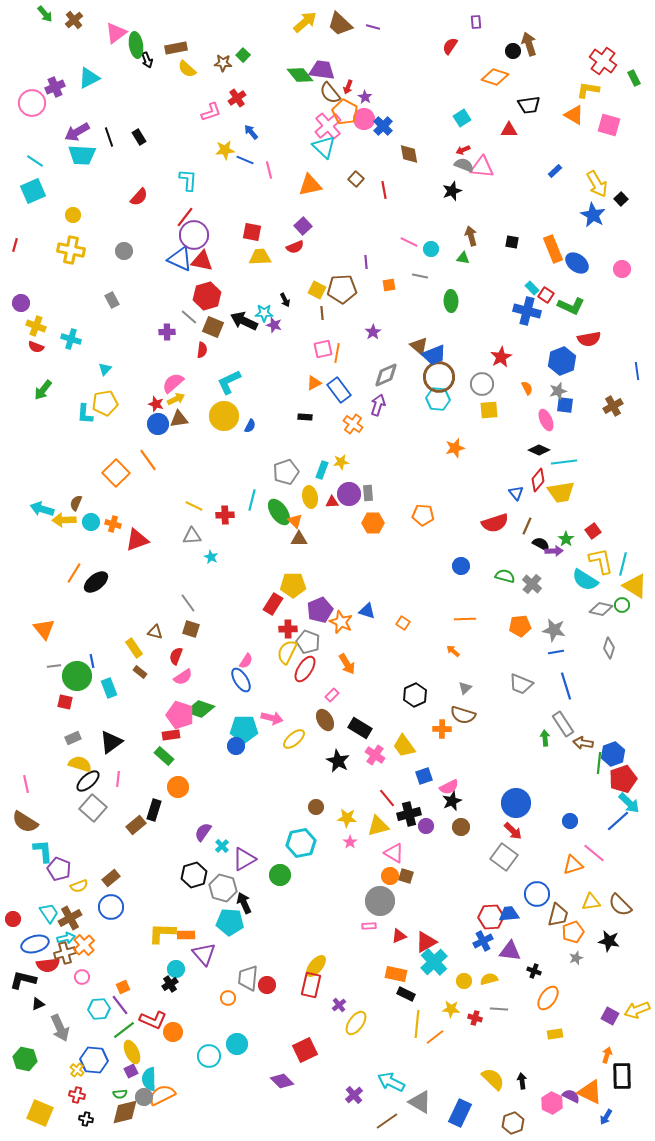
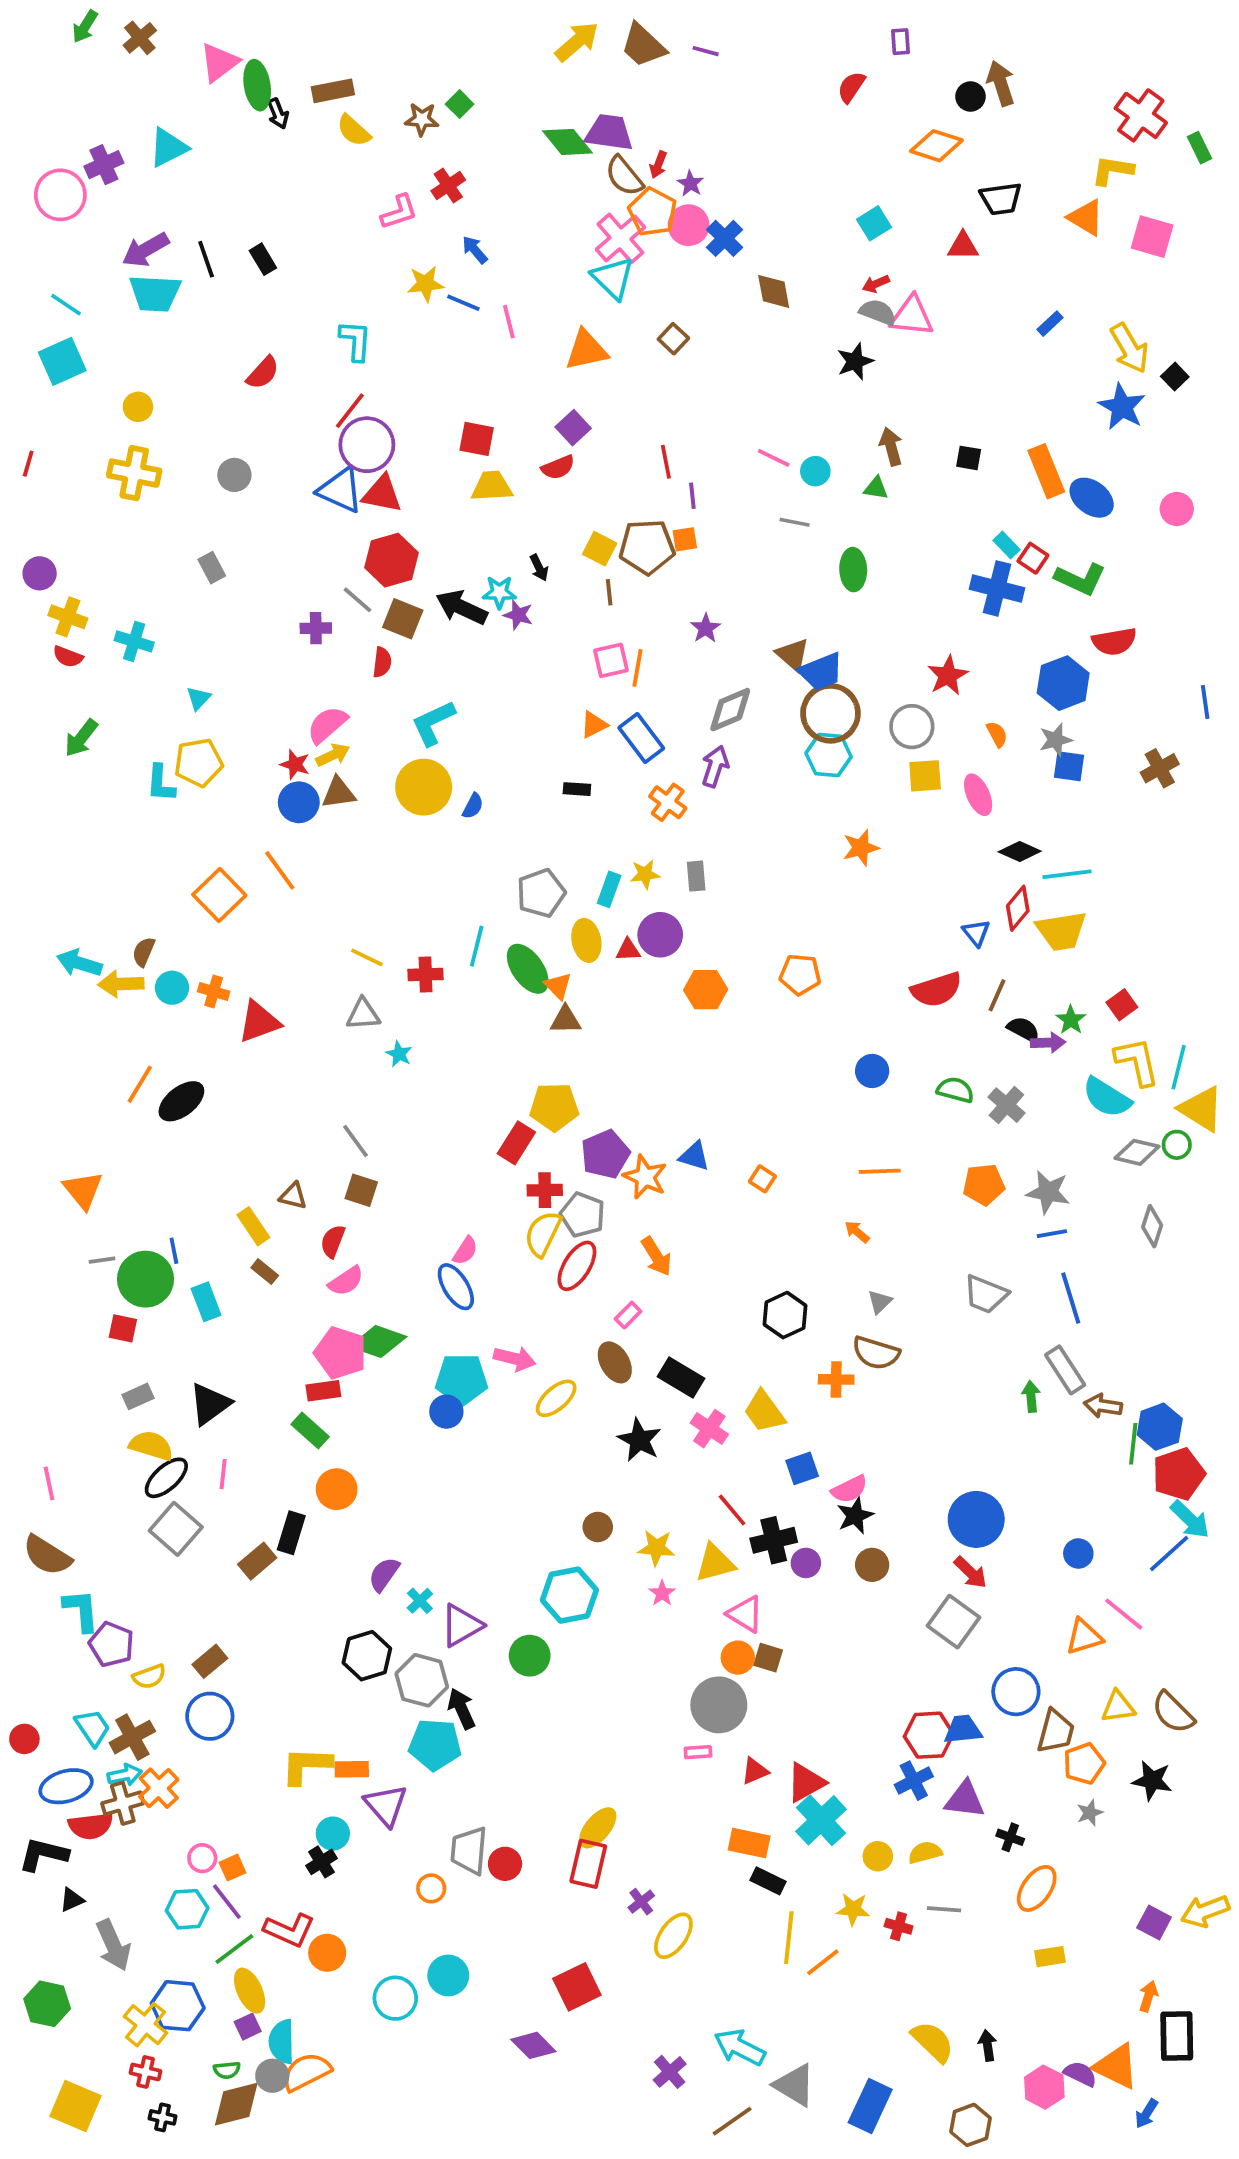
green arrow: (45, 14) -> (85, 26), turned 72
red line: (384, 190) -> (666, 462), moved
orange square: (389, 285) -> (685, 539), moved
pink ellipse: (546, 420) -> (978, 795), moved
gray rectangle: (368, 493) -> (696, 876), moved
pink circle: (82, 977) -> (202, 1858), moved
yellow cross: (77, 1070) -> (146, 2025), size x1.6

